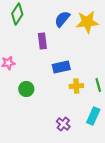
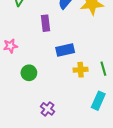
purple cross: (63, 124) -> (48, 109), moved

